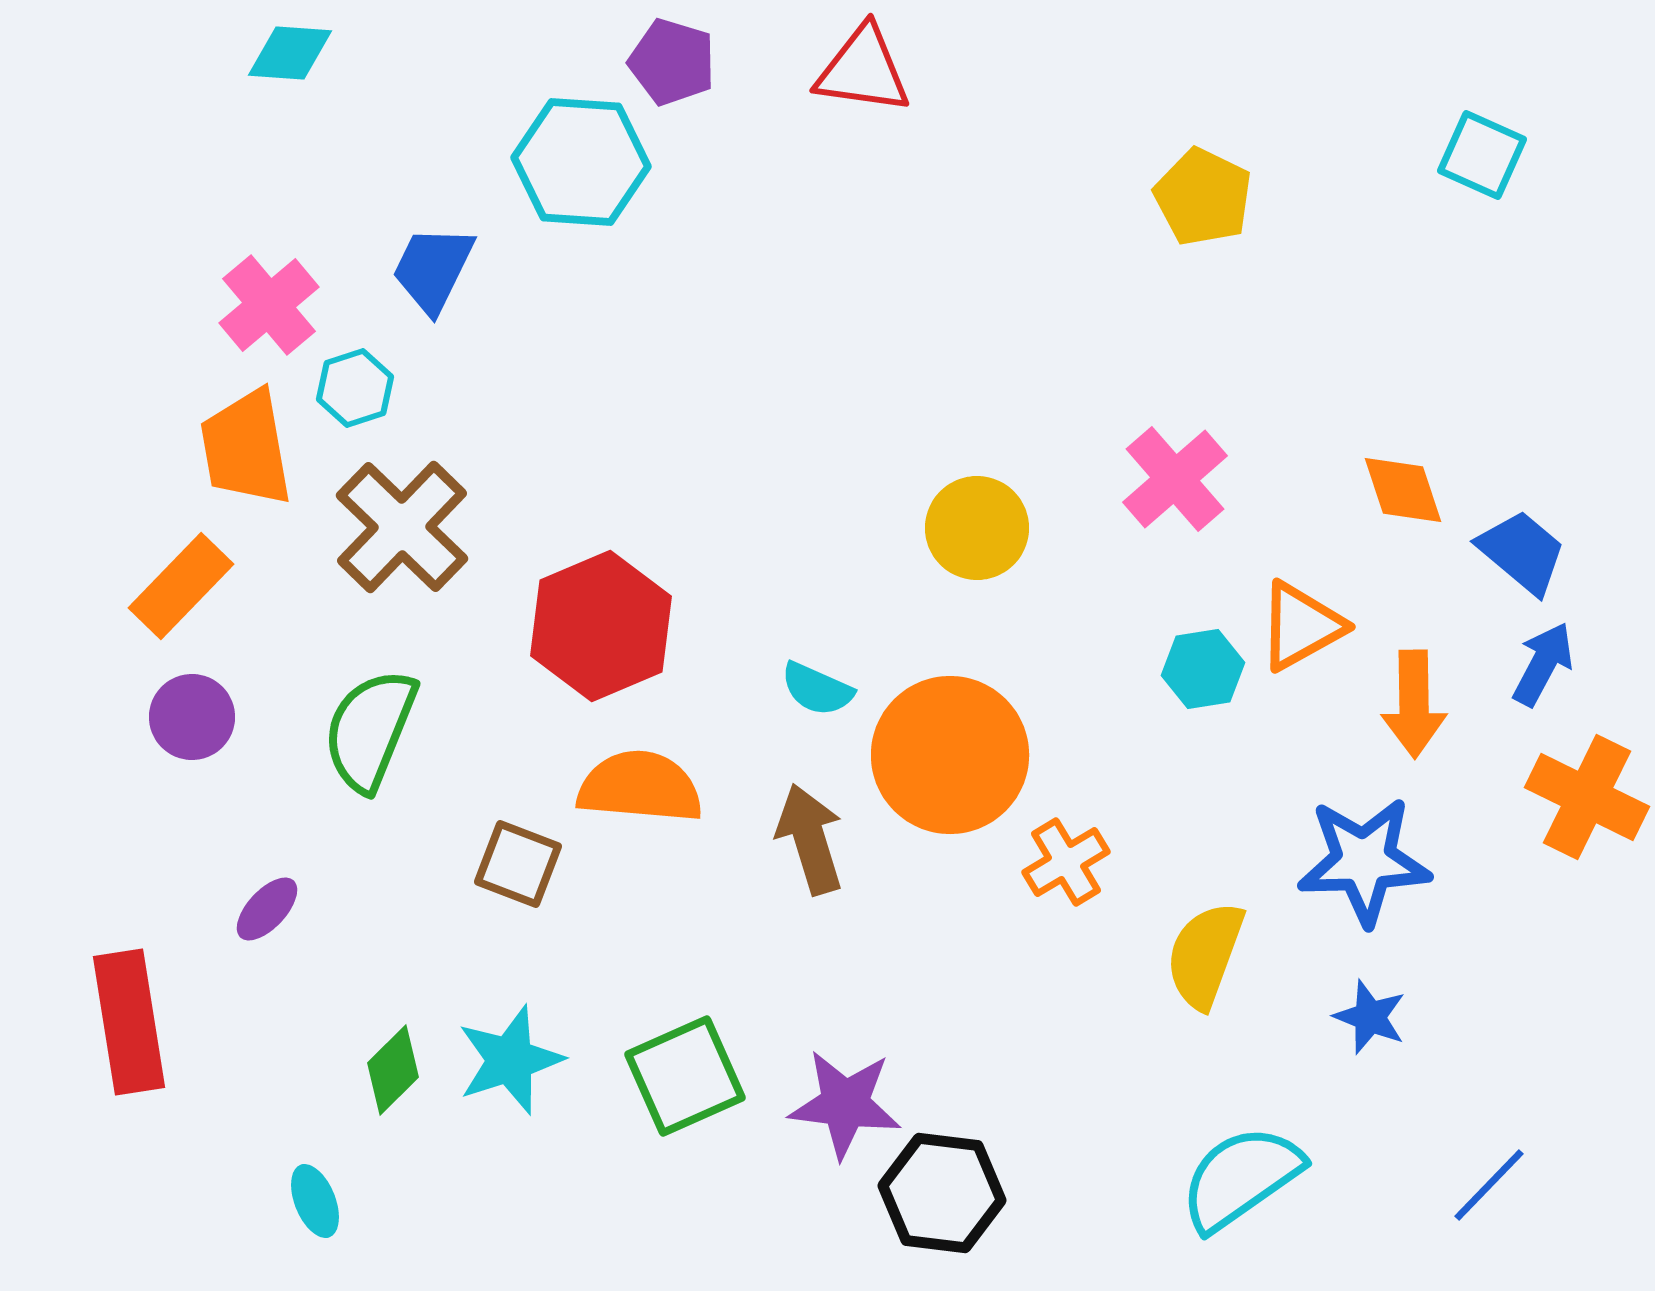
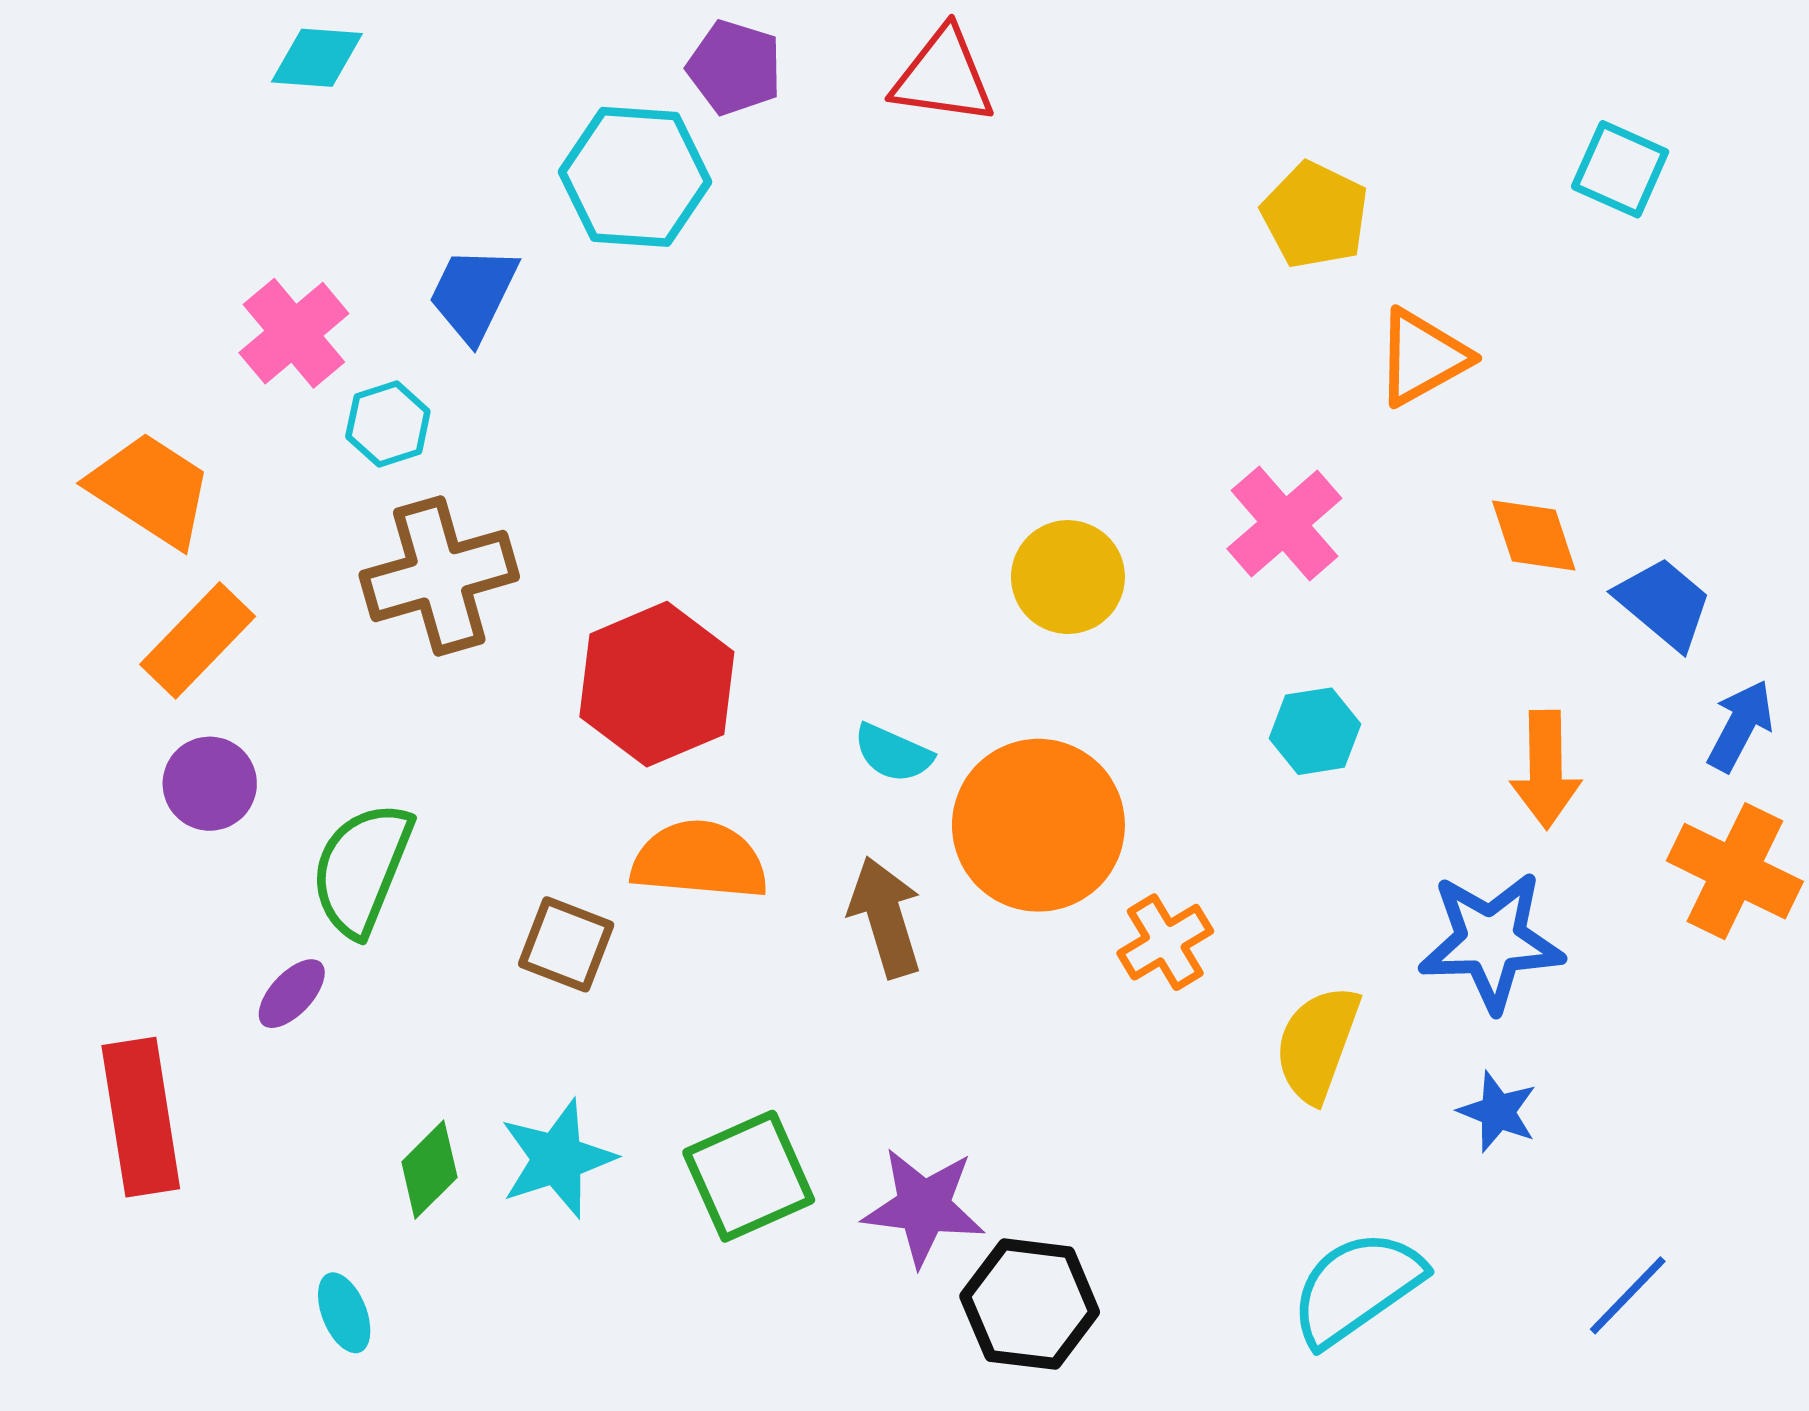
orange trapezoid: (246, 448) -> (151, 490), moved, turned 133
brown cross: (402, 527) -> (439, 576), turned 30
orange triangle: (1301, 626) -> (1422, 357), moved
blue arrow: (1543, 664) -> (1740, 726), moved
green semicircle: (370, 730) -> (362, 869), moved

